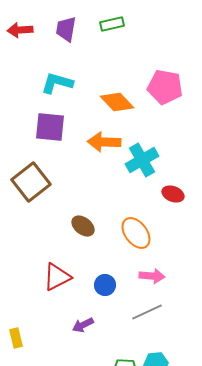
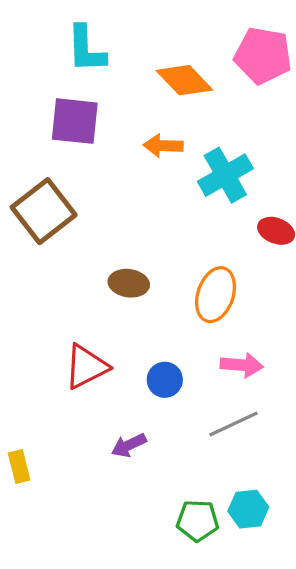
cyan L-shape: (57, 83) -> (86, 49), turned -108
orange arrow: (104, 142) -> (163, 146), size x0.7
brown ellipse: (83, 226) -> (129, 283), turned -30
orange ellipse: (136, 233) -> (216, 295), turned 56

